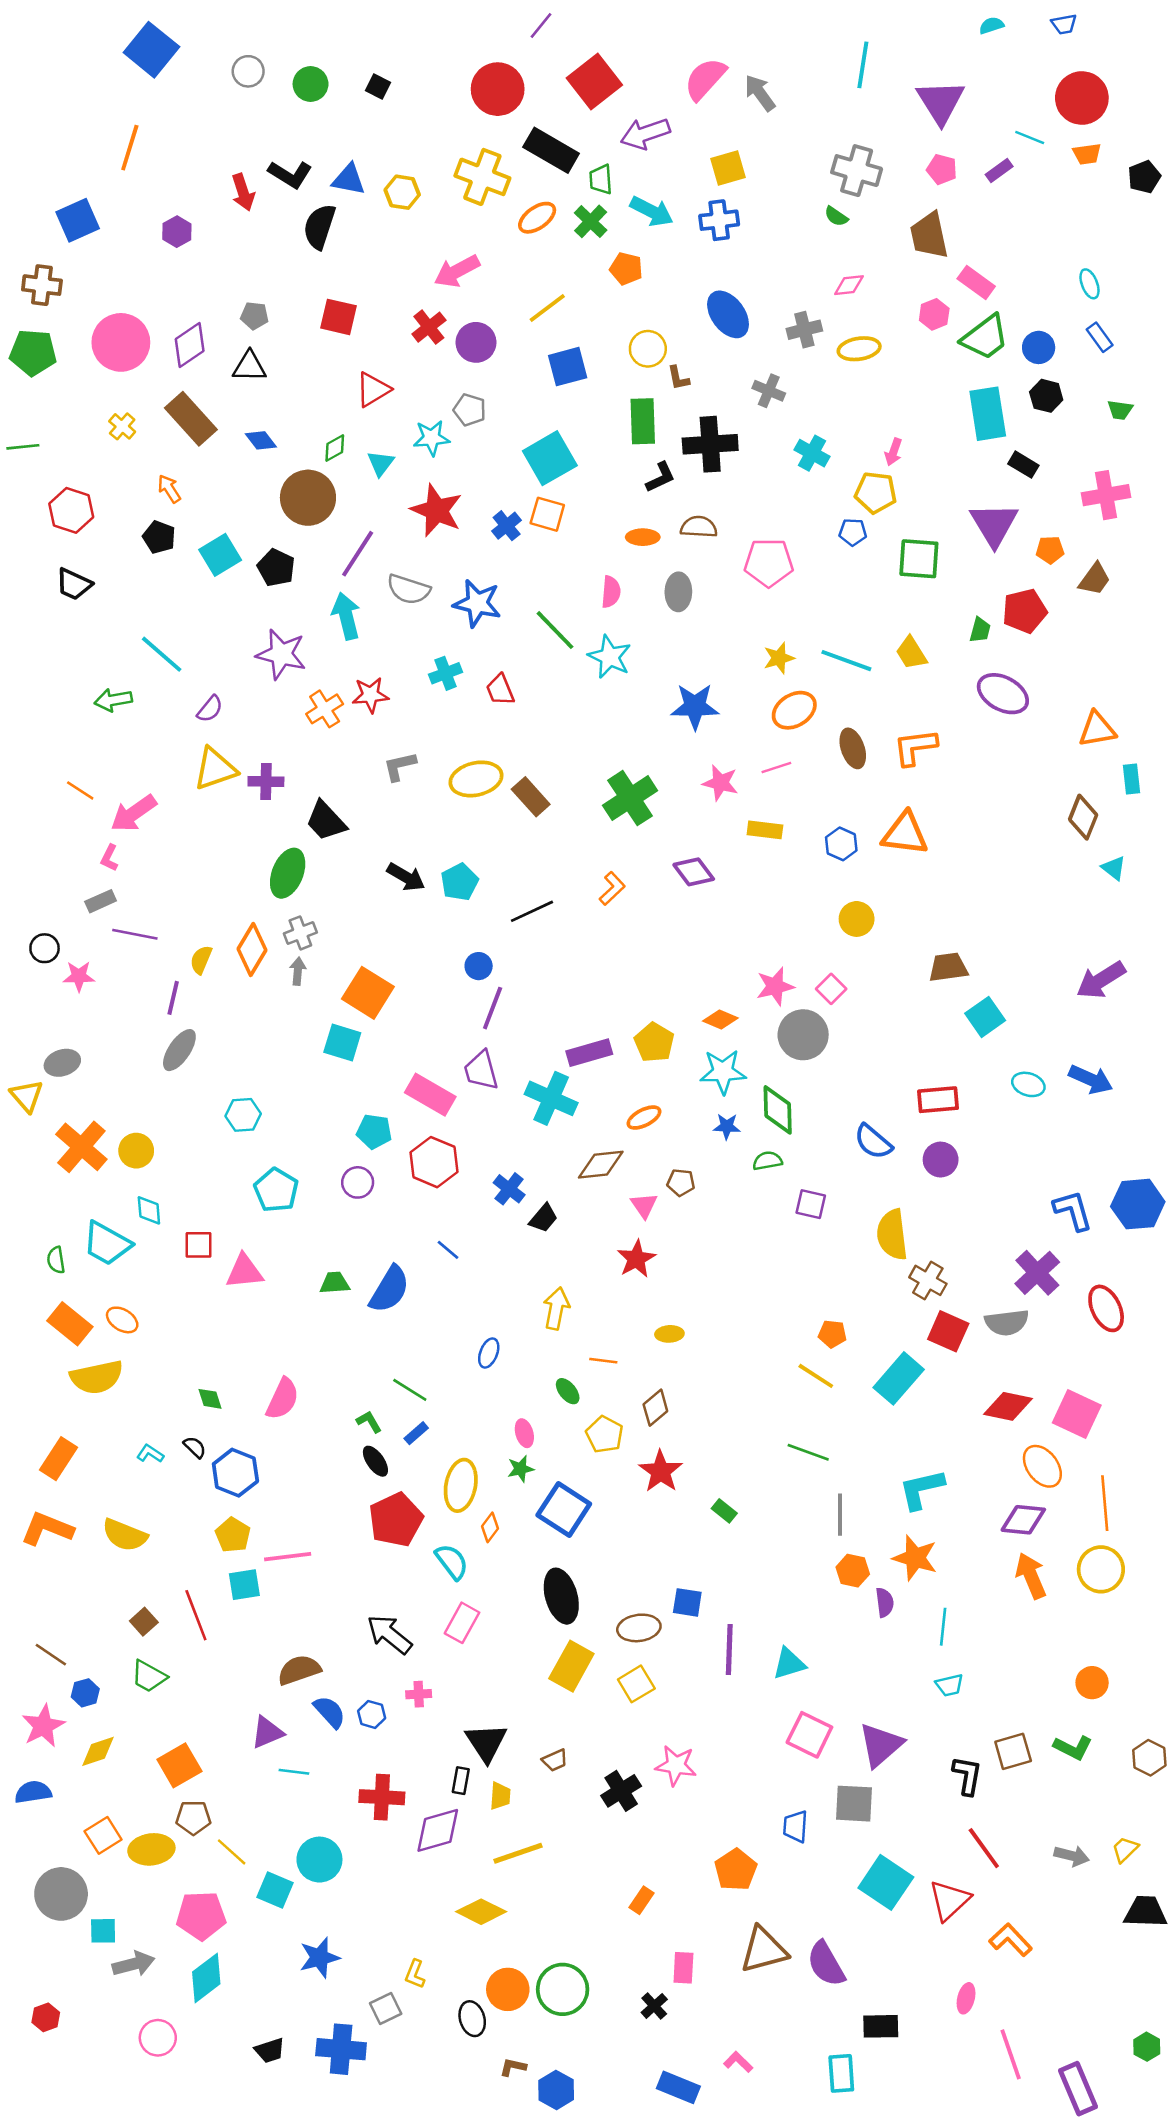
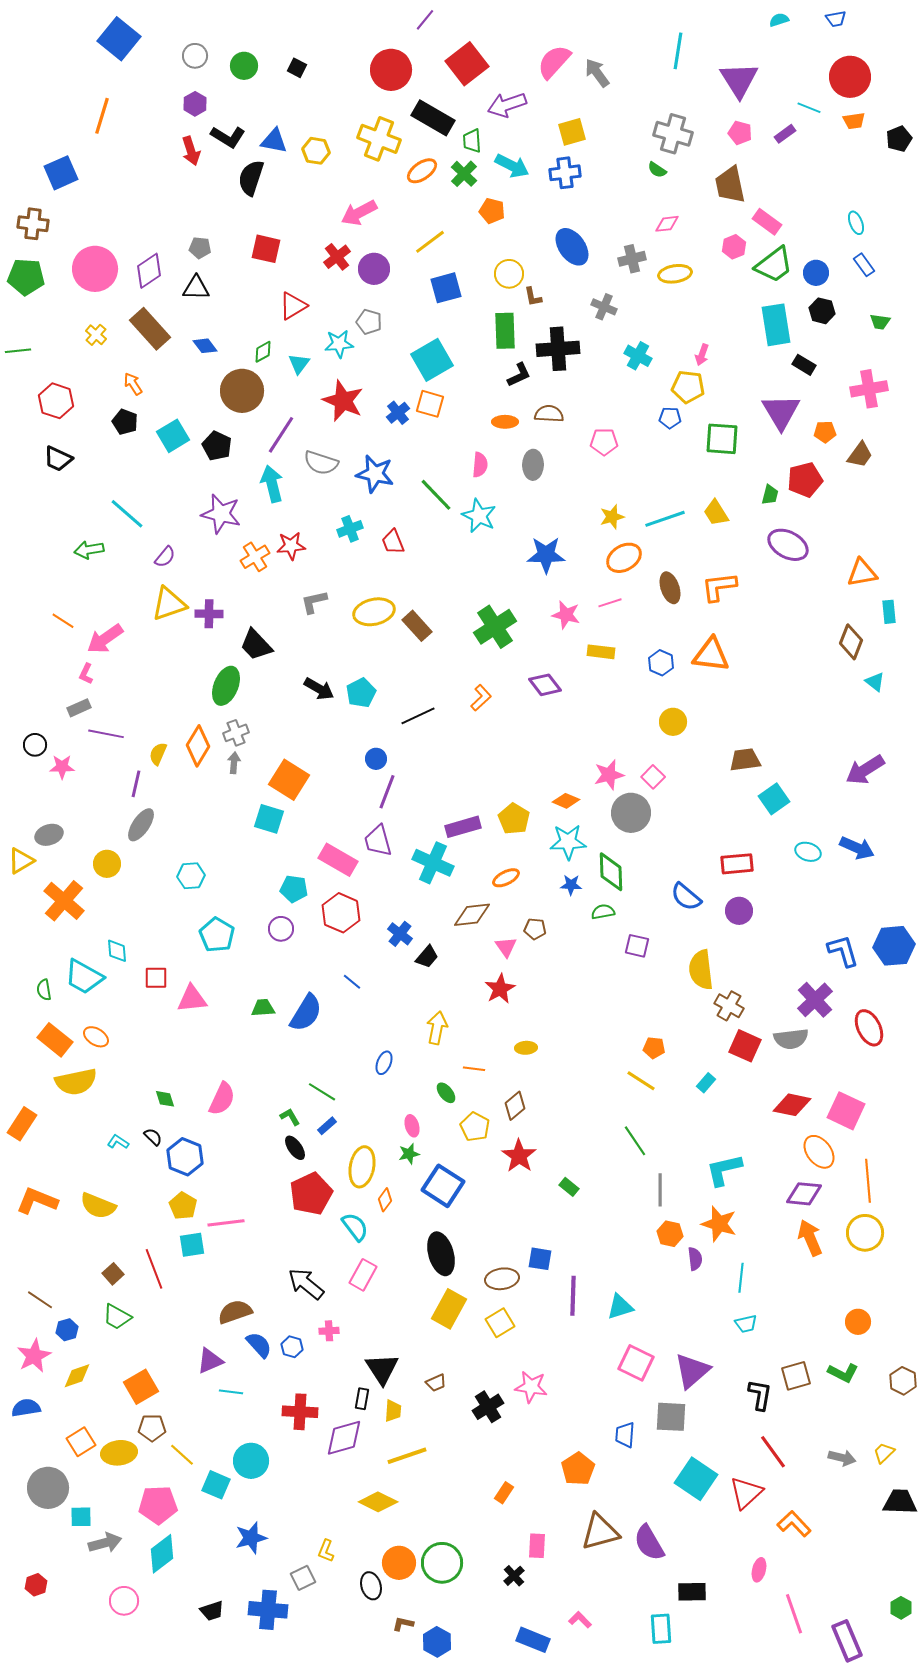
purple hexagon: (177, 232) -> (195, 104), moved
pink pentagon: (769, 563) -> (604, 442), size x0.7
cyan line: (846, 661) -> (665, 519), turned -39
yellow triangle: (27, 1096) -> (21, 861), turned 40
yellow circle: (136, 1151) -> (107, 864), moved
cyan rectangle: (899, 1378) -> (706, 1083), size x0.5
green line: (808, 1452) -> (635, 1141), turned 36
orange rectangle: (59, 1459) -> (22, 1124), moved

